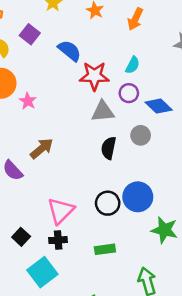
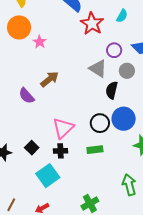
red star: (94, 76) -> (92, 24), turned 30
purple circle: (129, 93) -> (114, 50), moved
gray triangle: (103, 111) -> (98, 69), moved, turned 36
black semicircle: (109, 148) -> (112, 90), moved
green rectangle: (105, 249) -> (95, 150), moved

